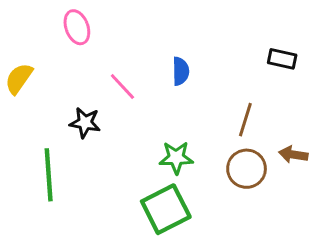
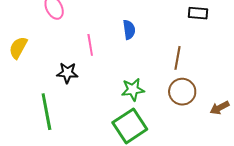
pink line: (122, 86) -> (90, 45), turned 40
brown arrow: (293, 154) -> (220, 108), moved, turned -30

